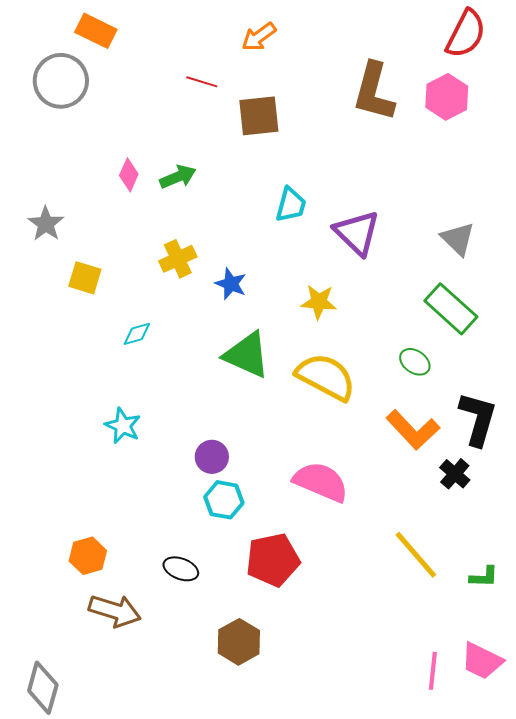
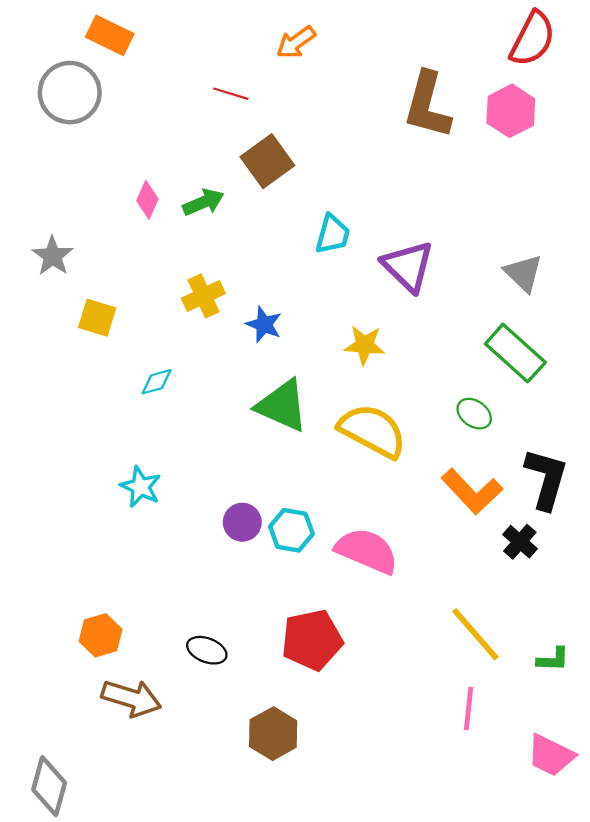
brown square: (259, 116) -> (267, 161), moved, turned -30
cyan hexagon: (224, 500) -> (291, 530), moved
pink line: (433, 671) -> (469, 708), moved

